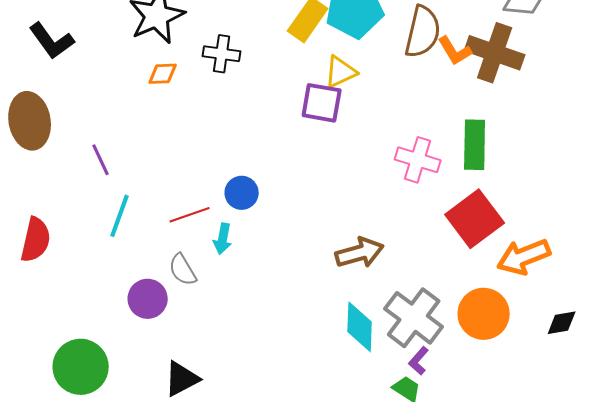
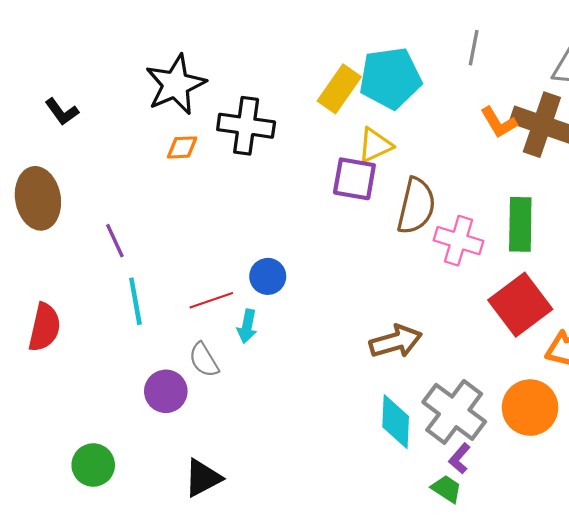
brown semicircle: (423, 32) -> (416, 206), moved
black L-shape: (52, 41) -> (62, 112), size x0.7
black cross: (222, 54) -> (246, 126), size x1.4
cyan line: (120, 216) -> (135, 301), turned -30
green circle: (81, 367) -> (93, 465), size x0.7

